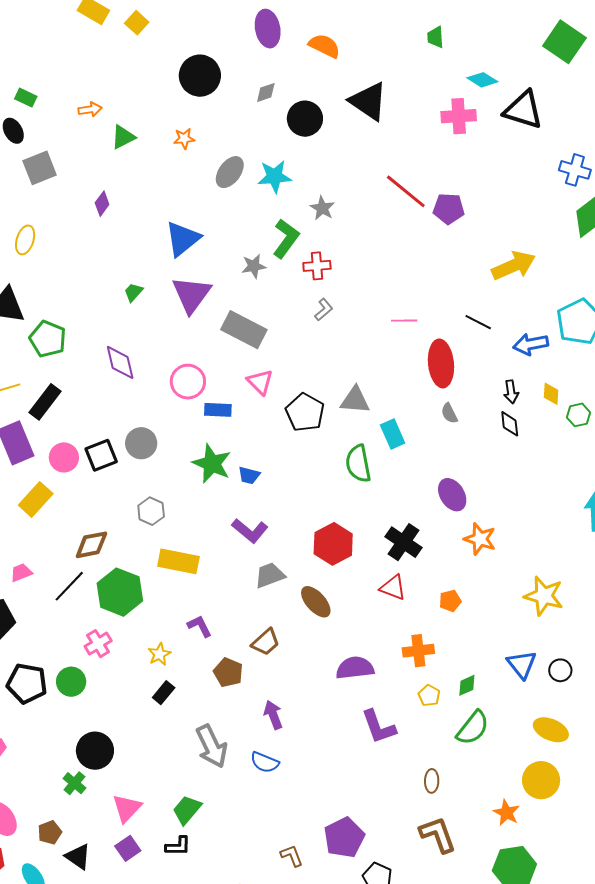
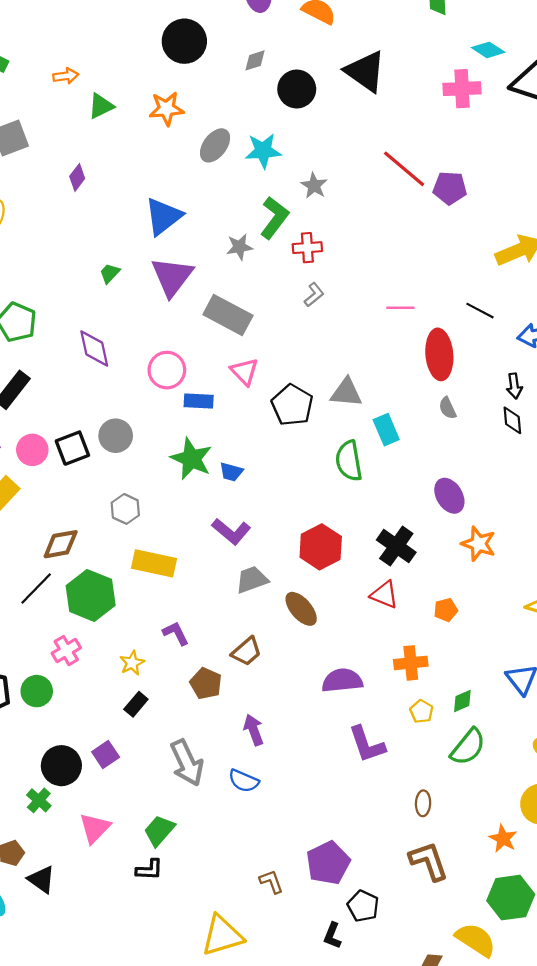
orange star: (184, 139) -> (166, 109), size x1.5
purple square: (128, 848) -> (106, 754), moved

